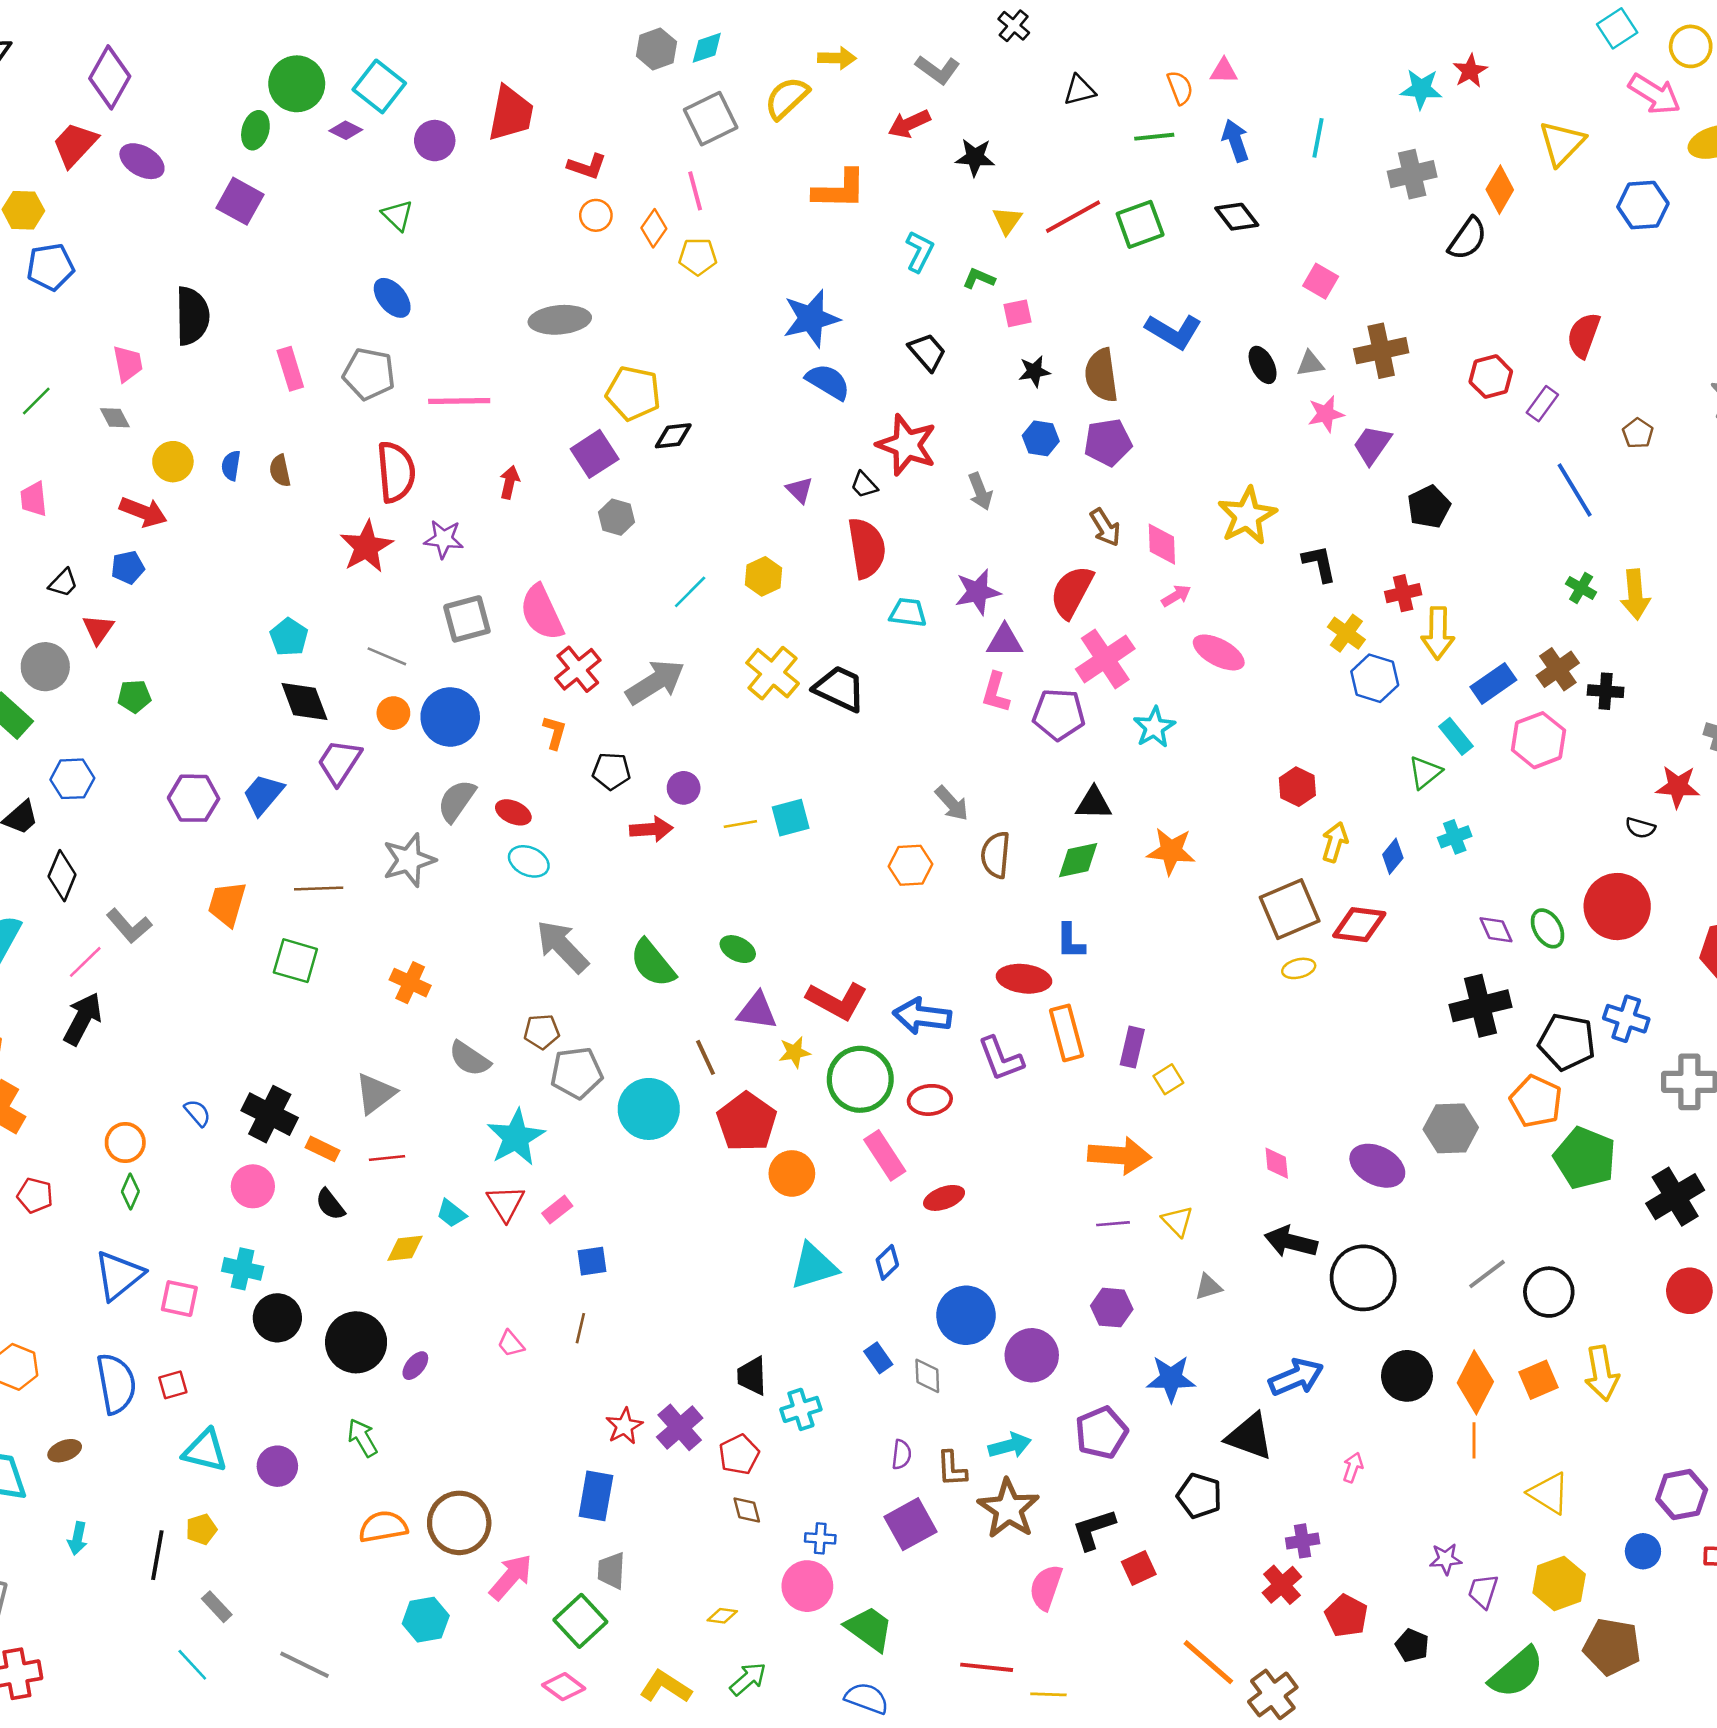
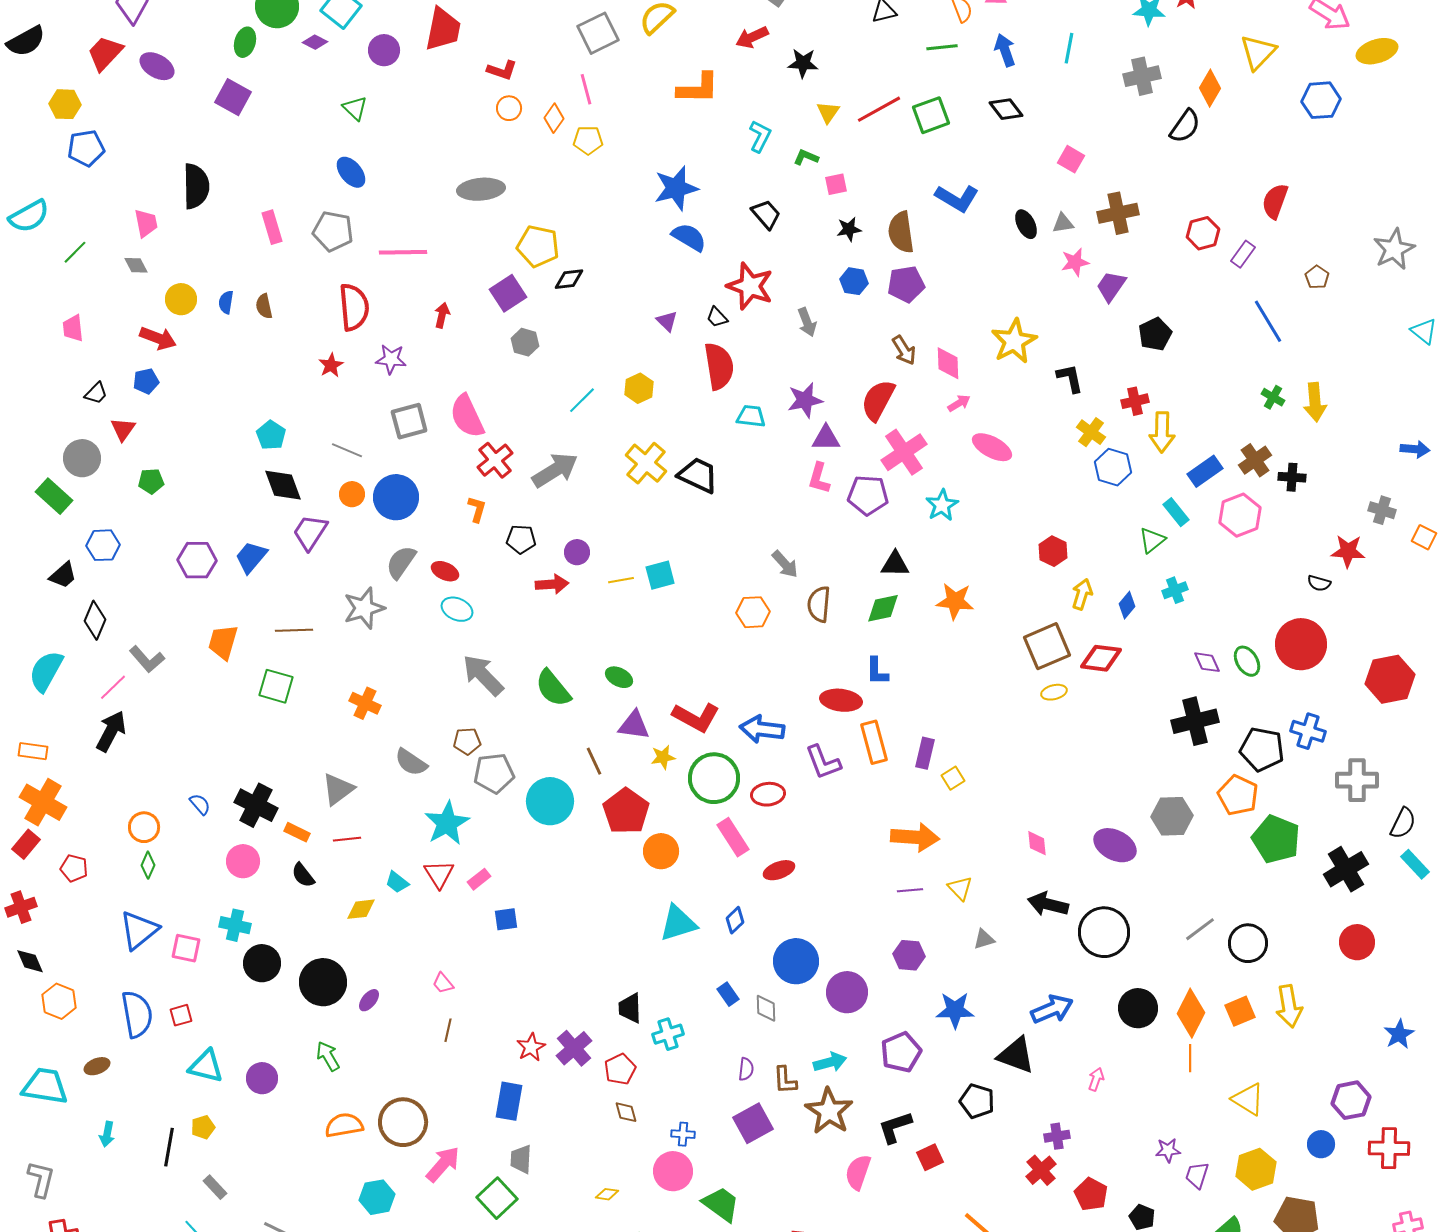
red star: (366, 547) -> (331, 365), size x0.6
brown line: (580, 1328) -> (448, 1030), moved

